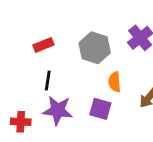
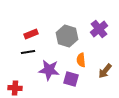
black line: (48, 80) -> (28, 52), moved, turned 72
purple star: (58, 110) -> (49, 70), moved

